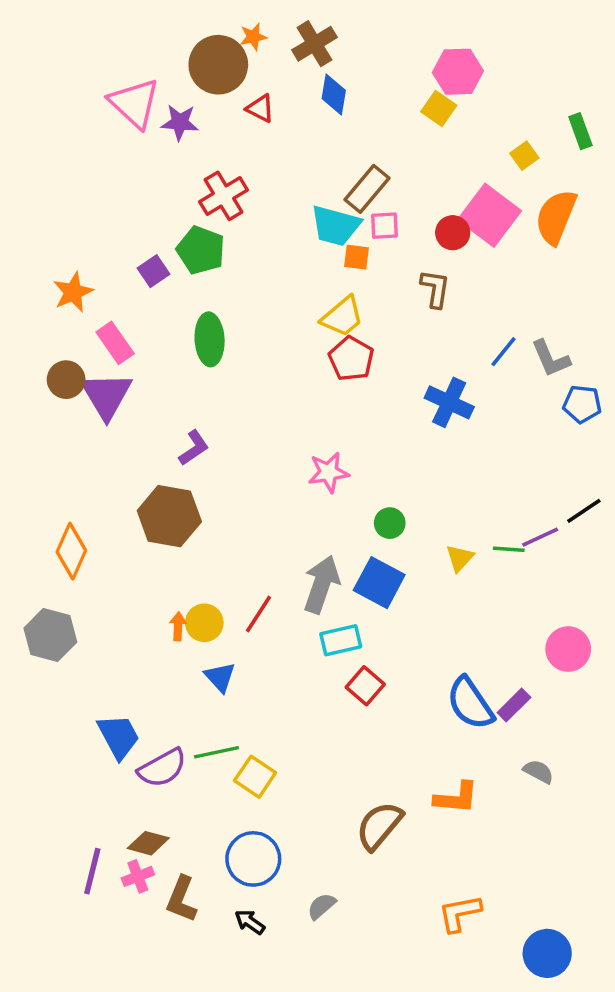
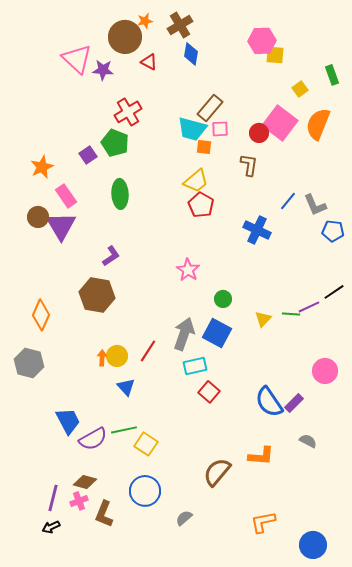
yellow square: (439, 108) -> (275, 55), moved, turned -30
pink star: (328, 472) -> (188, 270), turned -30
black arrow: (250, 922) -> (51, 527), moved, turned -60

